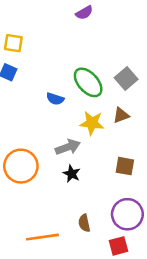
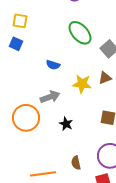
green ellipse: (88, 82) -> (80, 33), moved
gray arrow: (68, 147) -> (50, 97), moved

